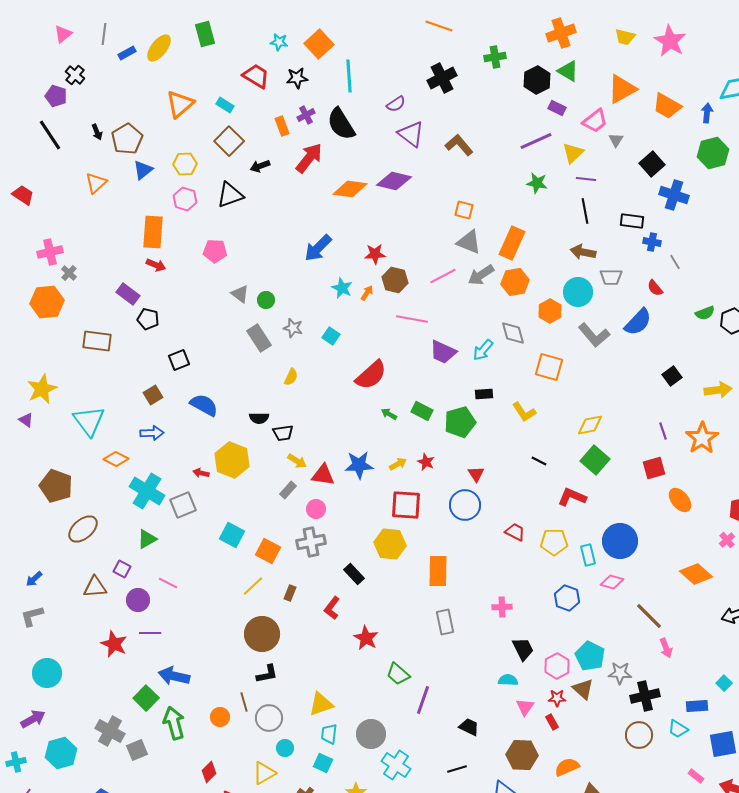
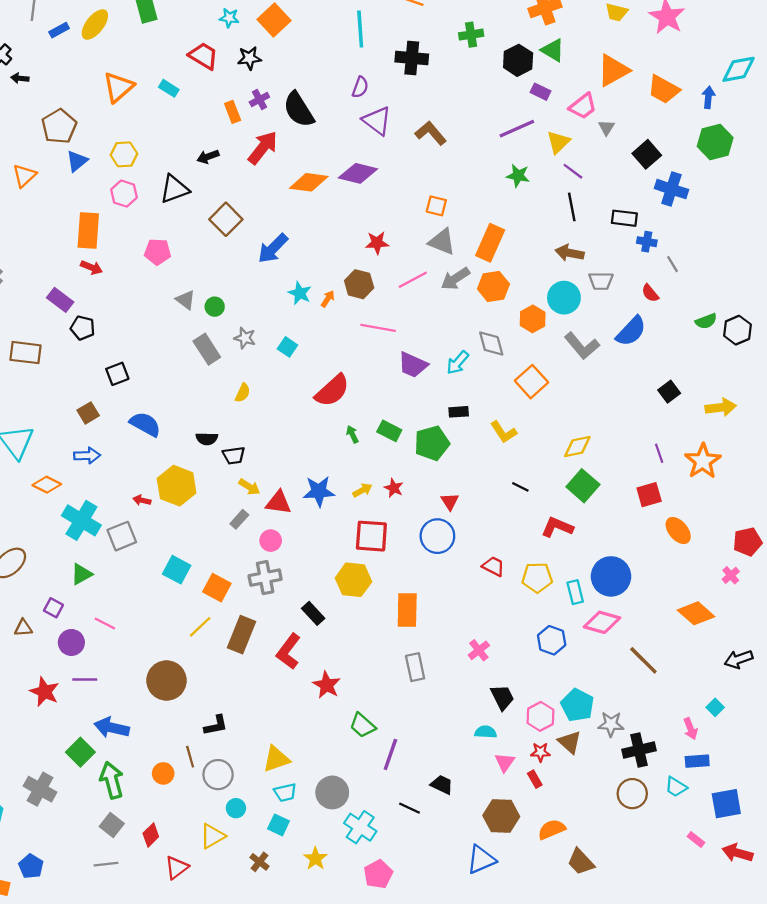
cyan line: (349, 76) -> (360, 29), moved
black cross: (442, 78) -> (412, 58), turned 32
purple semicircle: (396, 104) -> (360, 87), turned -36
black arrow: (97, 132) -> (20, 78), moved, turned 119
brown square: (229, 141) -> (226, 219), moved
purple line: (586, 179) -> (573, 171), turned 30
red star: (375, 254) -> (377, 243), moved
orange square: (549, 367) -> (531, 382), turned 32
green arrow: (389, 414) -> (352, 434), turned 35
pink diamond: (612, 582) -> (602, 622), size x1.4
brown triangle: (95, 587) -> (23, 628), size x0.7
brown rectangle: (290, 593) -> (242, 635), size x2.0
pink cross: (502, 607) -> (479, 650), turned -36
red L-shape: (332, 608) -> (289, 651), size x1.4
brown circle: (262, 634) -> (167, 681), moved
pink arrow: (666, 648) -> (690, 729), moved
cyan square: (724, 683) -> (715, 707), moved
cyan trapezoid: (329, 734) -> (285, 792), turned -110
gray square: (137, 750) -> (112, 825), moved, turned -30
black line: (457, 769) -> (409, 808), moved, turned 42

